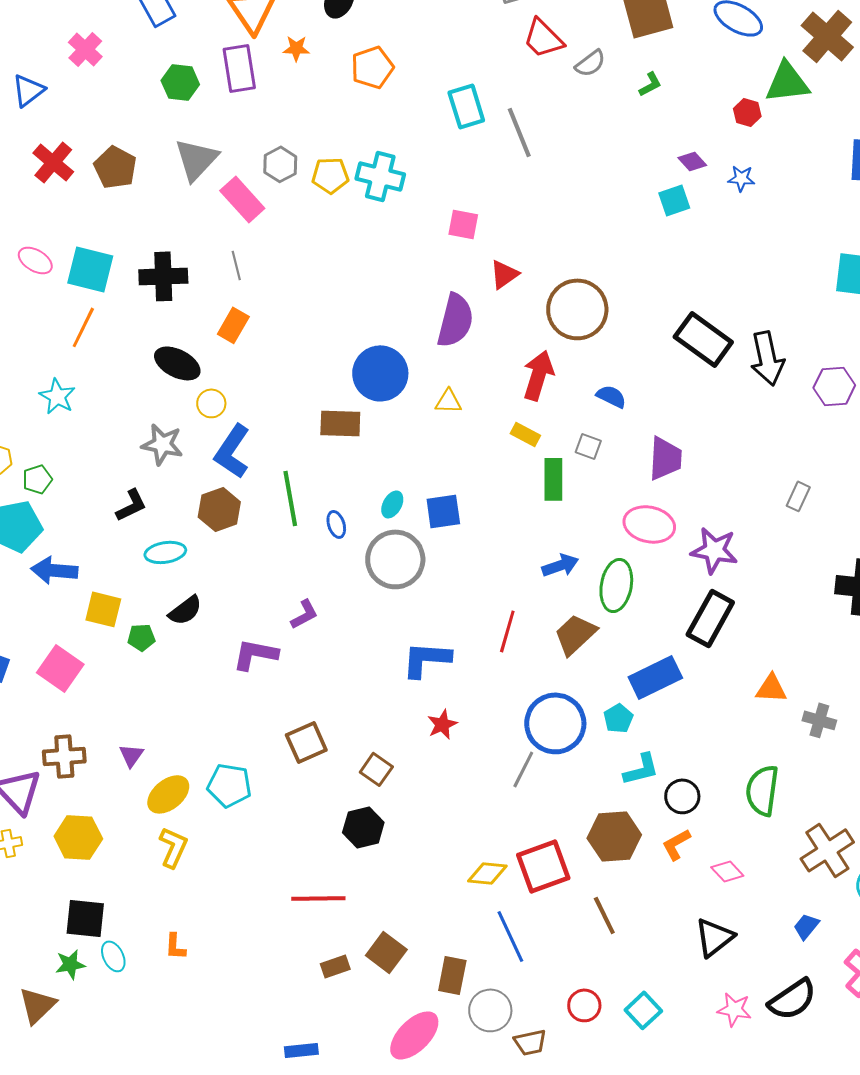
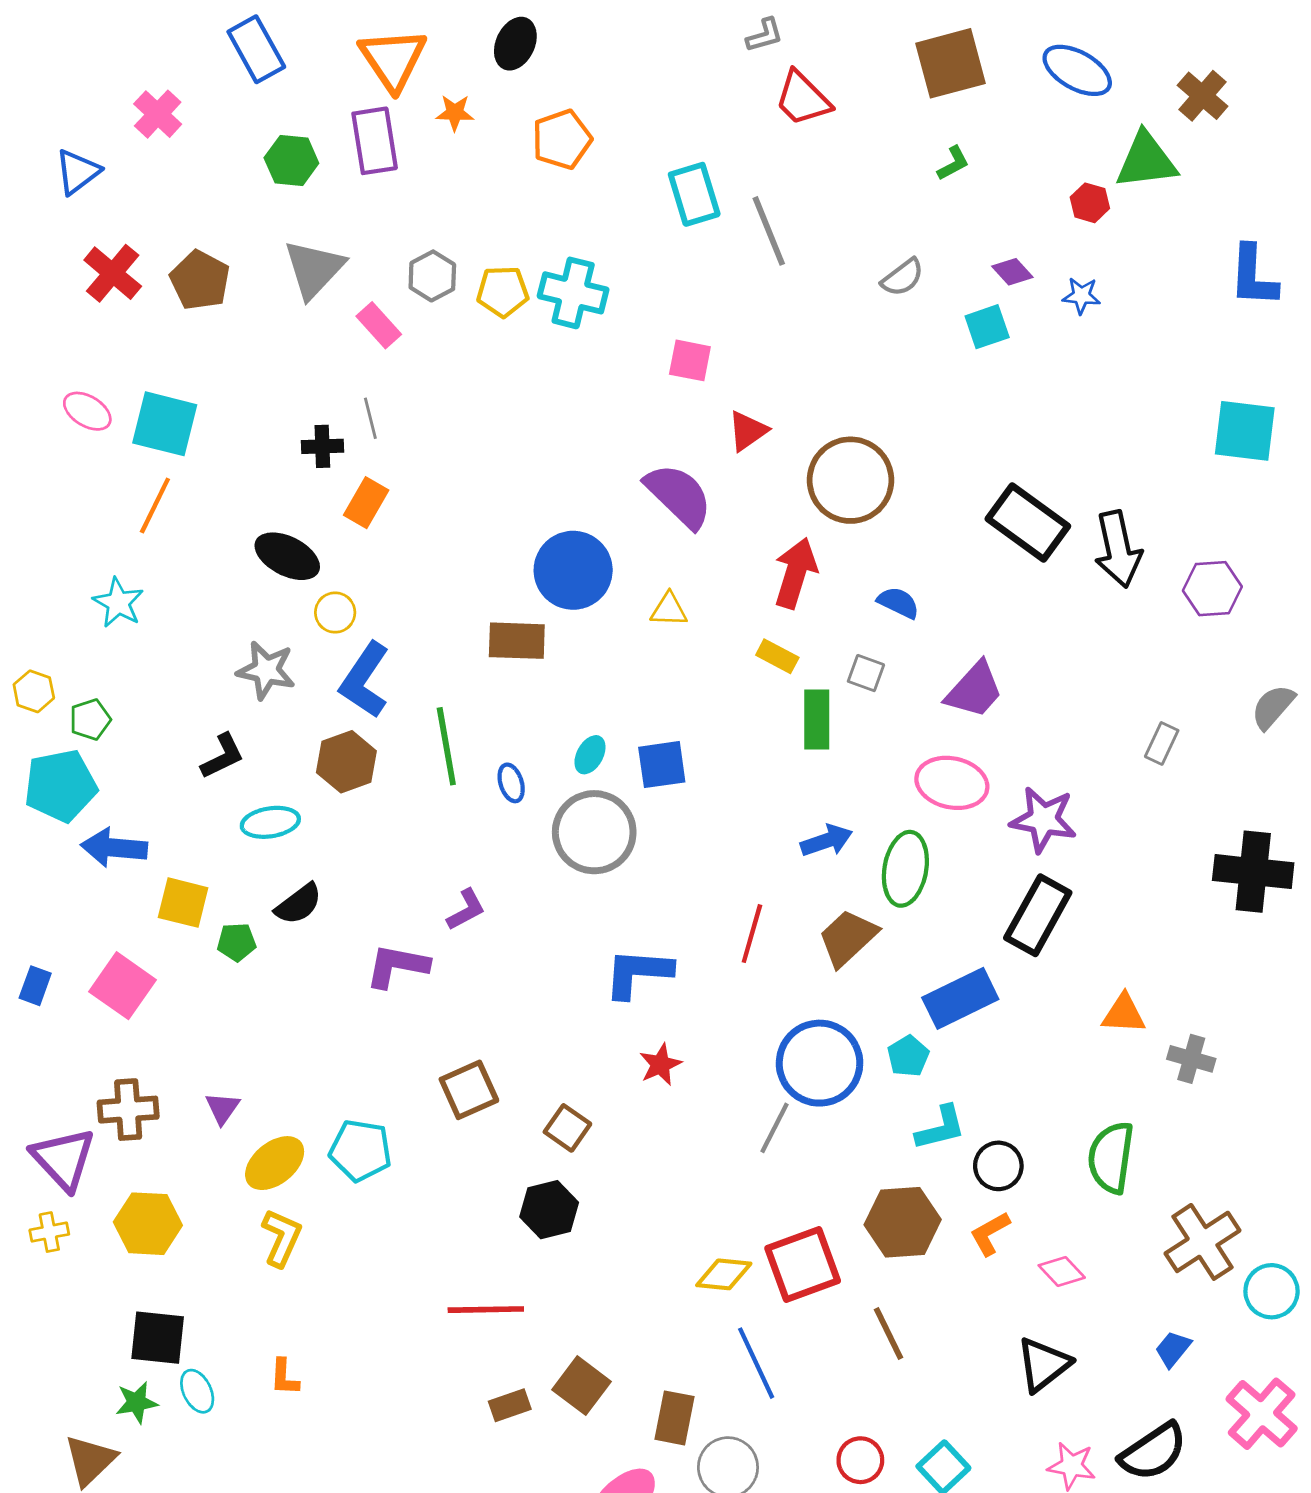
brown cross: (827, 36) -> (1203, 96), size x0.7
gray semicircle: (590, 63) -> (903, 277), moved
pink rectangle: (242, 199) -> (379, 325), size x0.7
black cross: (163, 276) -> (322, 446), moved, size x0.6
purple semicircle: (455, 320) -> (679, 496), turned -60
purple trapezoid: (665, 458) -> (974, 690), turned 39

